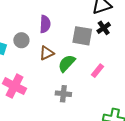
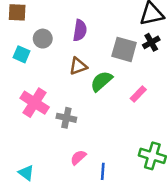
gray circle: (21, 40) -> (43, 39), moved
gray cross: (63, 94) -> (66, 118), moved

